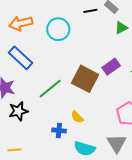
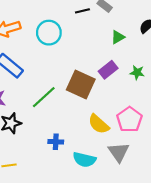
green triangle: (121, 28) -> (118, 37), moved
yellow semicircle: (77, 117) -> (99, 124), moved, size x1.5

